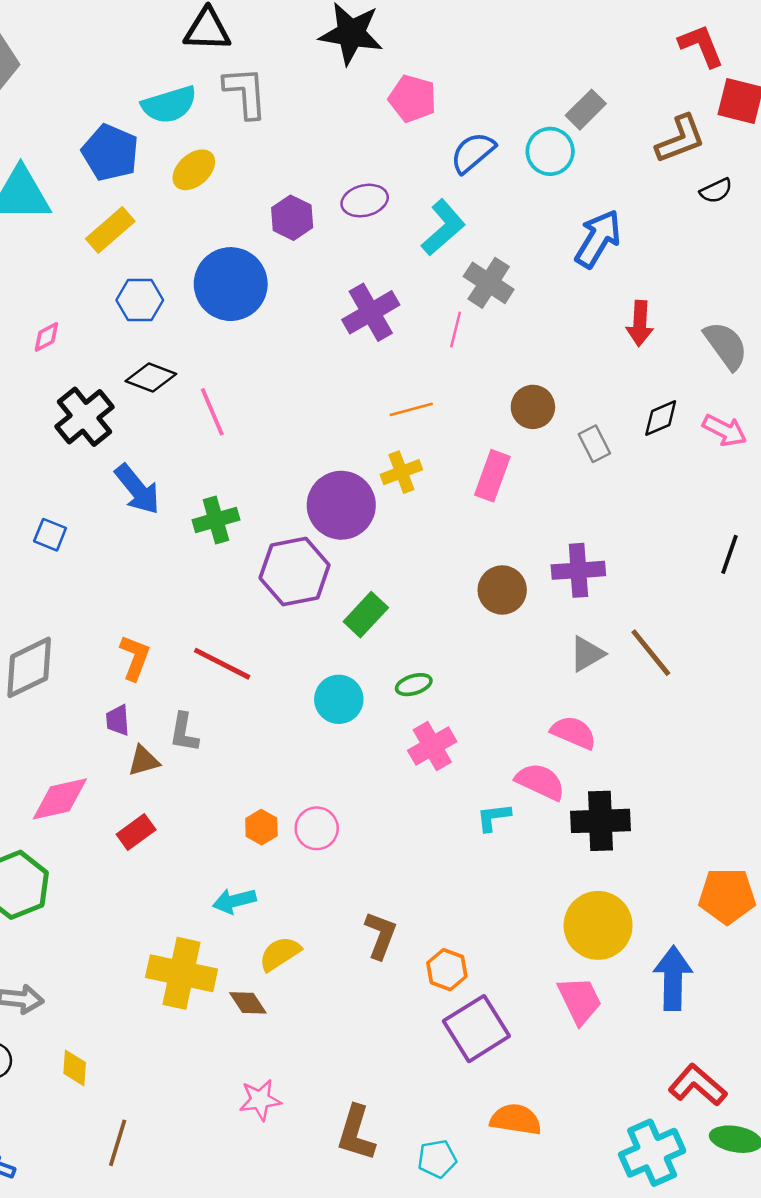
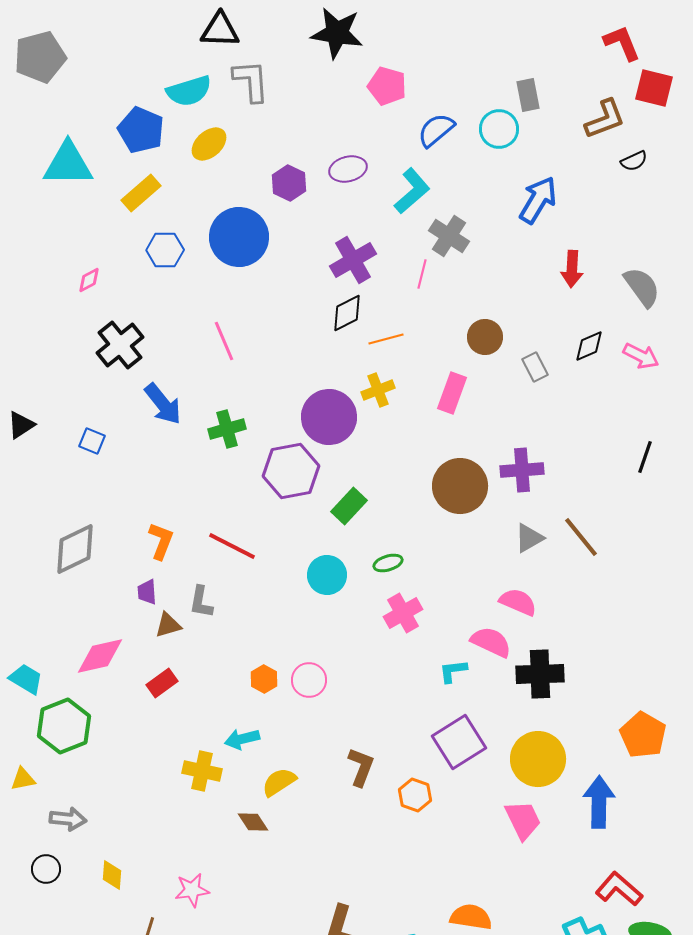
gray rectangle: (586, 110) -> (528, 95), turned -56
black diamond: (151, 377) -> (347, 313), moved, turned -48
brown circle: (502, 590) -> (460, 486), size x1.4
orange pentagon: (727, 896) -> (643, 735), turned 30
yellow cross: (182, 973) -> (202, 771), moved, size x0.7
purple square: (476, 1029) -> (459, 742), moved
pink star: (260, 1100) -> (192, 890), moved

